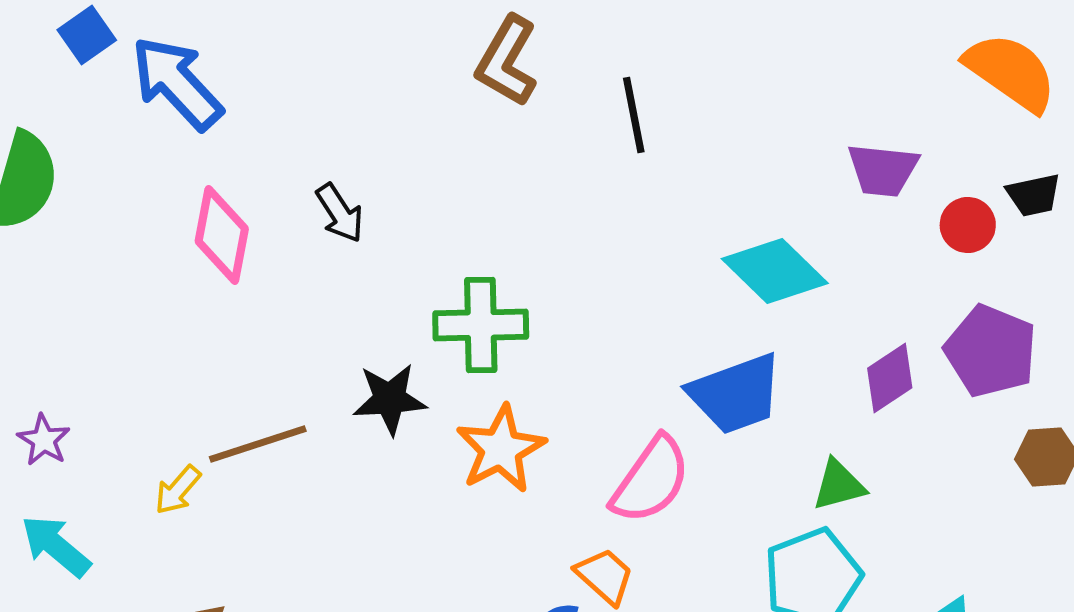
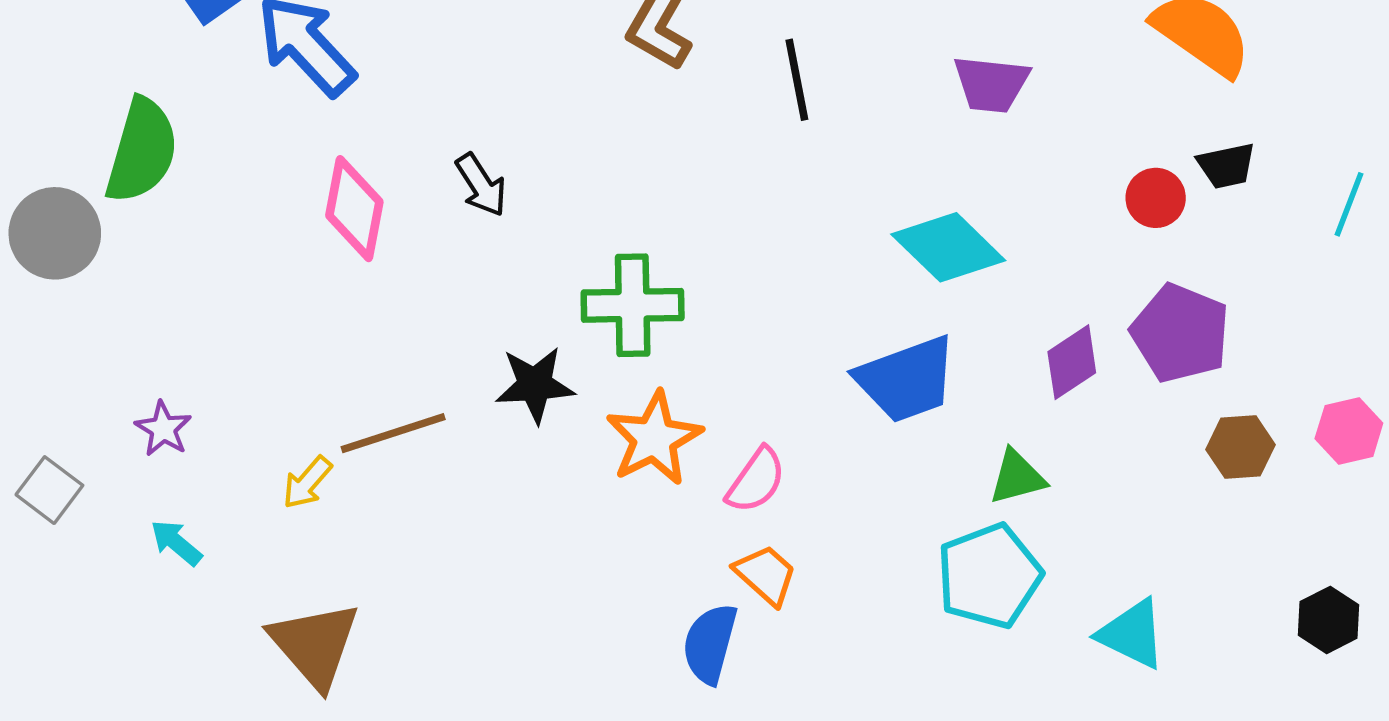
purple trapezoid: (883, 170) -> (991, 84), moved
pink semicircle: (651, 480) -> (756, 480), moved, size x0.7
cyan arrow: (56, 546) -> (176, 543), size x0.7

